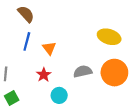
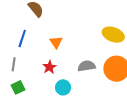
blue line: (27, 41) -> (22, 38), moved

